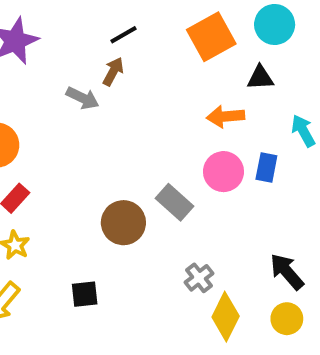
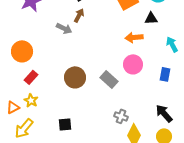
blue rectangle: (266, 168) -> (165, 74), moved
brown circle: (123, 223) -> (75, 77), moved
gray cross: (199, 278) -> (121, 116), turned -32

